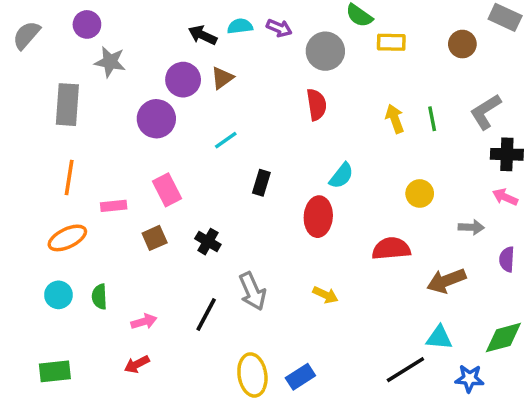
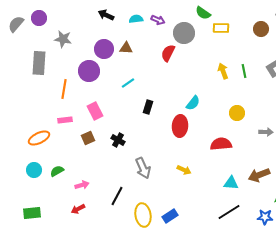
purple circle: (87, 24) -> (39, 18), moved
black arrow: (203, 35) -> (106, 15), moved
brown triangle: (222, 78) -> (126, 48), turned 40
red semicircle: (316, 105) -> (168, 53), moved, turned -144
orange line: (69, 177) -> (64, 89), moved
brown arrow: (446, 281) -> (259, 175), moved
green semicircle: (99, 297) -> (57, 171), turned 64
black line: (206, 314) -> (117, 196), moved
cyan triangle: (439, 338) -> (231, 183), moved

